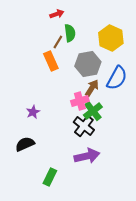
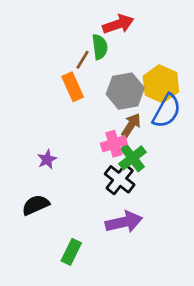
red arrow: (57, 14) -> (118, 24), moved, size x1.5
yellow hexagon: (111, 38) -> (161, 84), moved

